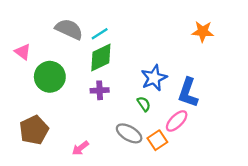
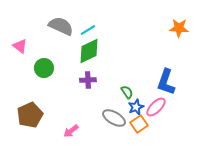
green circle: (50, 77) -> (44, 68), size x0.7
blue star: (154, 78) -> (136, 107), moved, size x0.7

